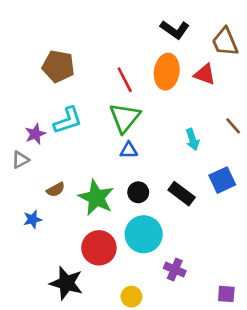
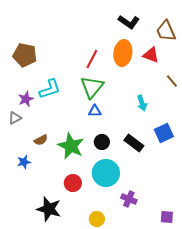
brown pentagon: (58, 66) -> (25, 55), moved
red line: (125, 80) -> (92, 59), turned 54
brown line: (233, 126) -> (172, 81), moved
red circle: (99, 248) -> (73, 183), size x0.7

